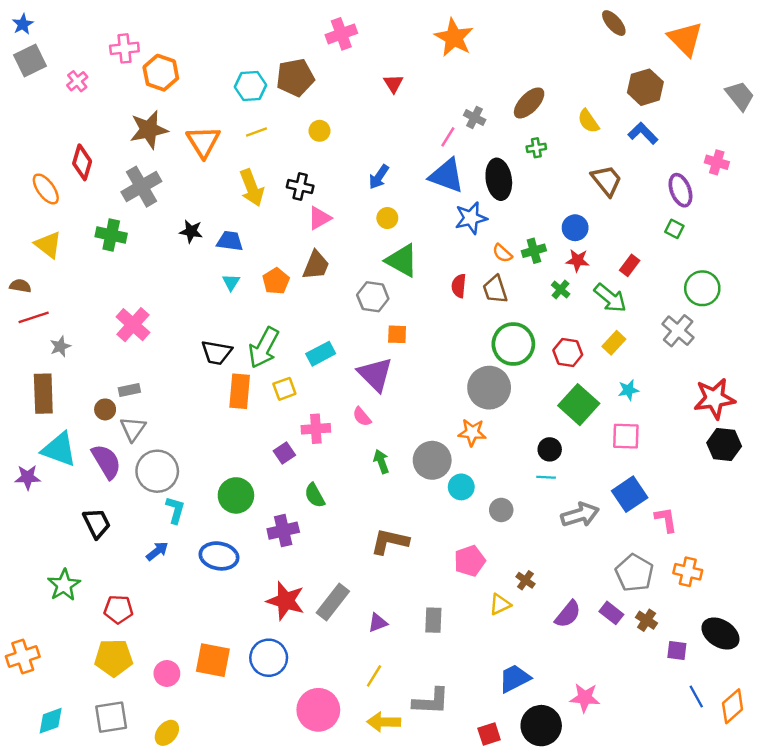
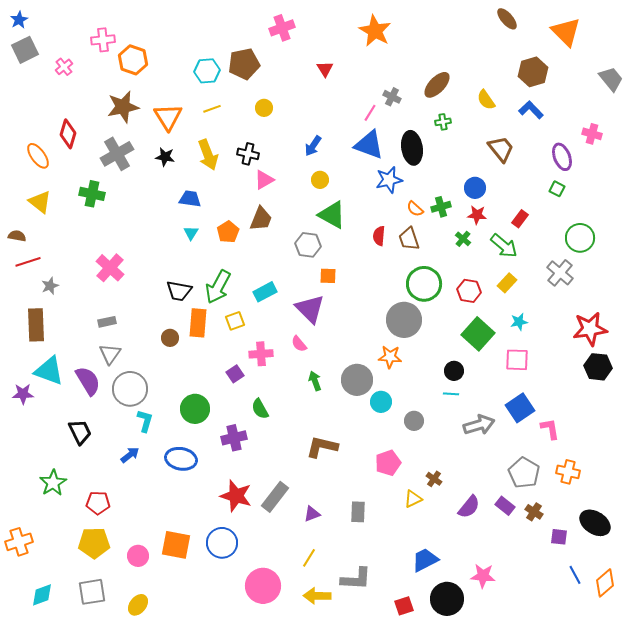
black star: (191, 231) -> (165, 157), moved
brown circle: (105, 409) -> (170, 338), moved

